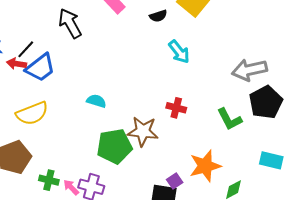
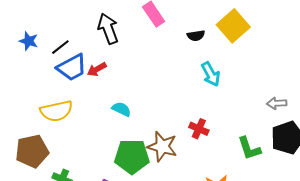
red arrow: (17, 64) -> (97, 69), moved, turned -48
gray arrow: (249, 70) -> (277, 103), size x0.6

